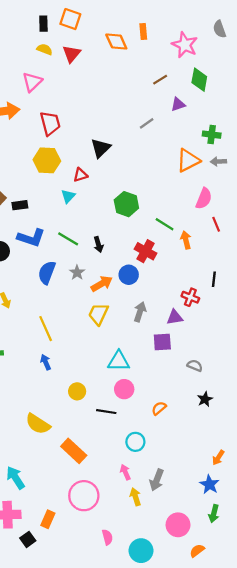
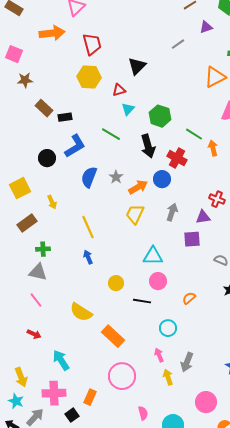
cyan triangle: (68, 196) -> (128, 109), moved
blue L-shape: (31, 238) -> (75, 146), turned -50
green line: (68, 239) -> (111, 134), moved
black arrow: (98, 244) -> (148, 146), moved, size x1.6

